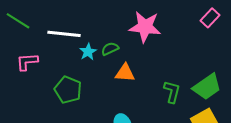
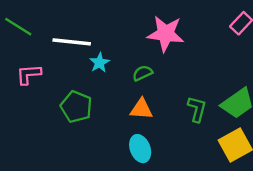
green semicircle: (110, 49) -> (142, 73), moved
orange triangle: (125, 73) -> (141, 109), moved

